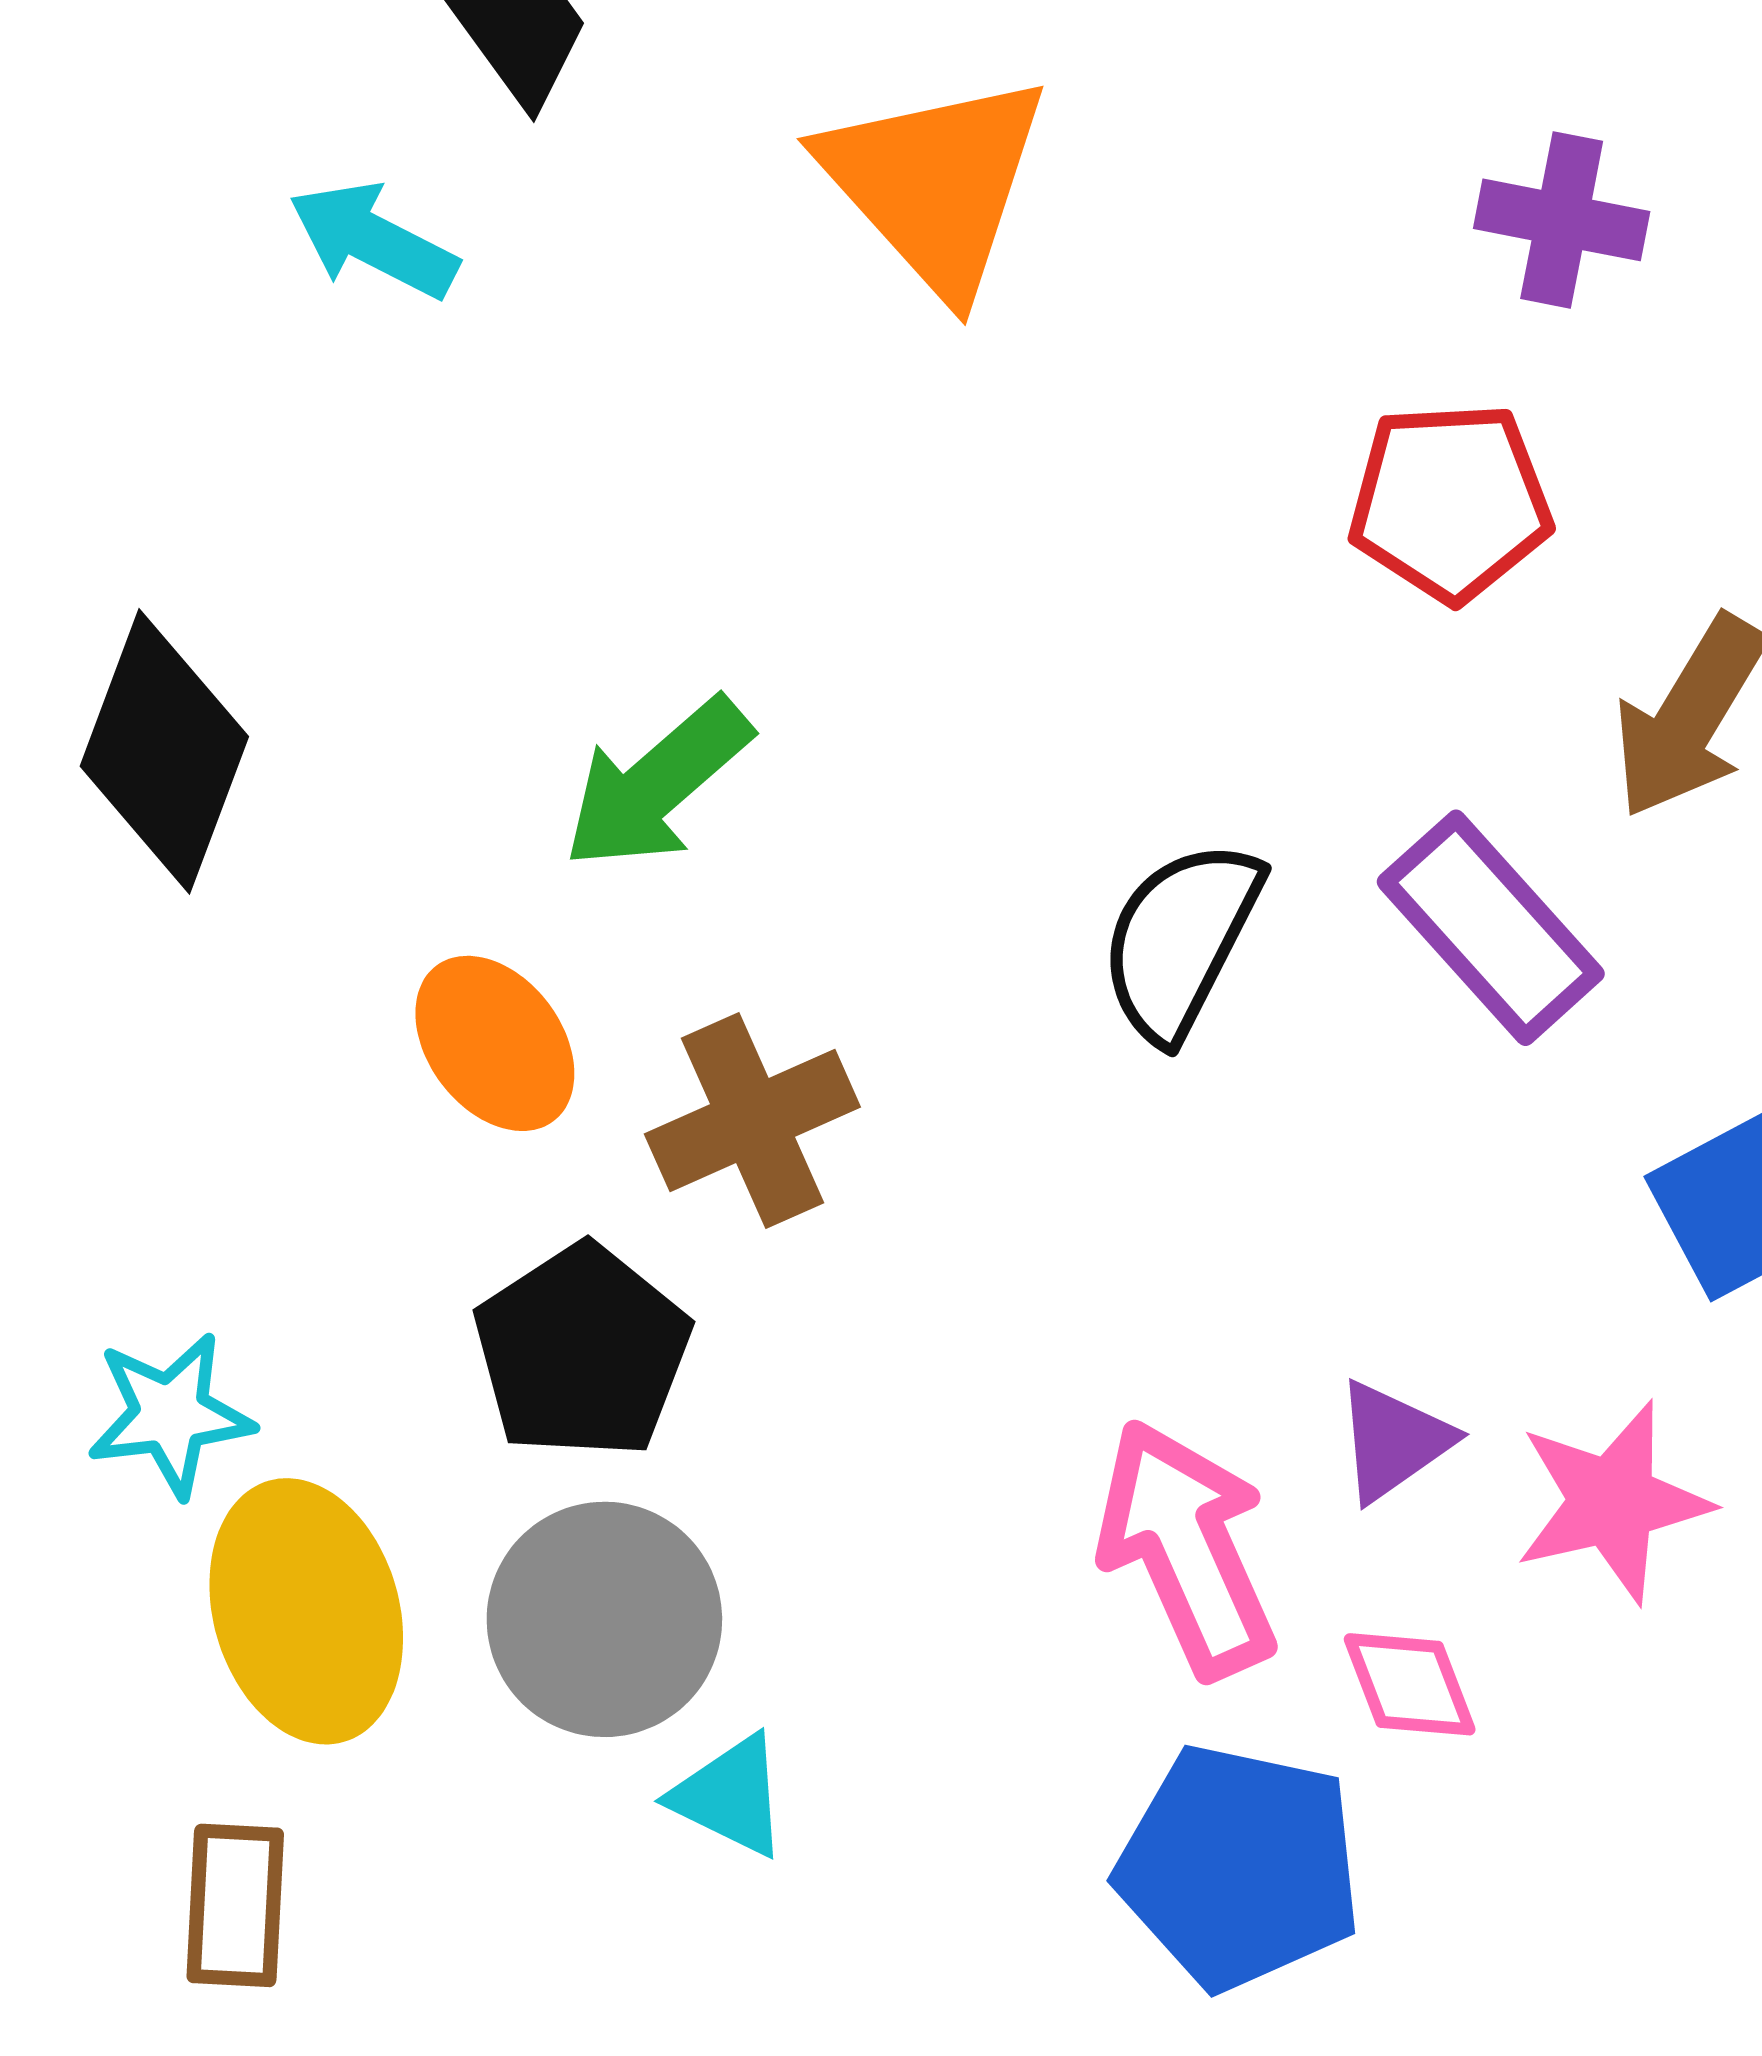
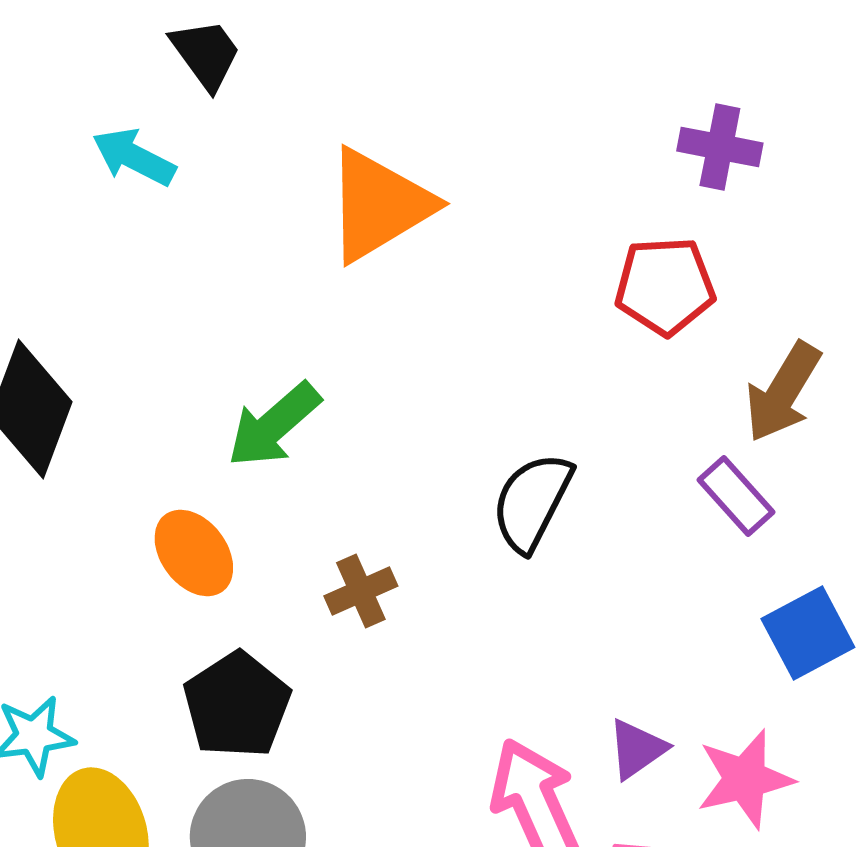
orange triangle: (935, 183) -> (379, 205), moved, turned 41
purple rectangle: (1491, 928) -> (736, 496), moved, size x0.7
brown cross: (752, 1120) -> (361, 591), moved, size x0.7

